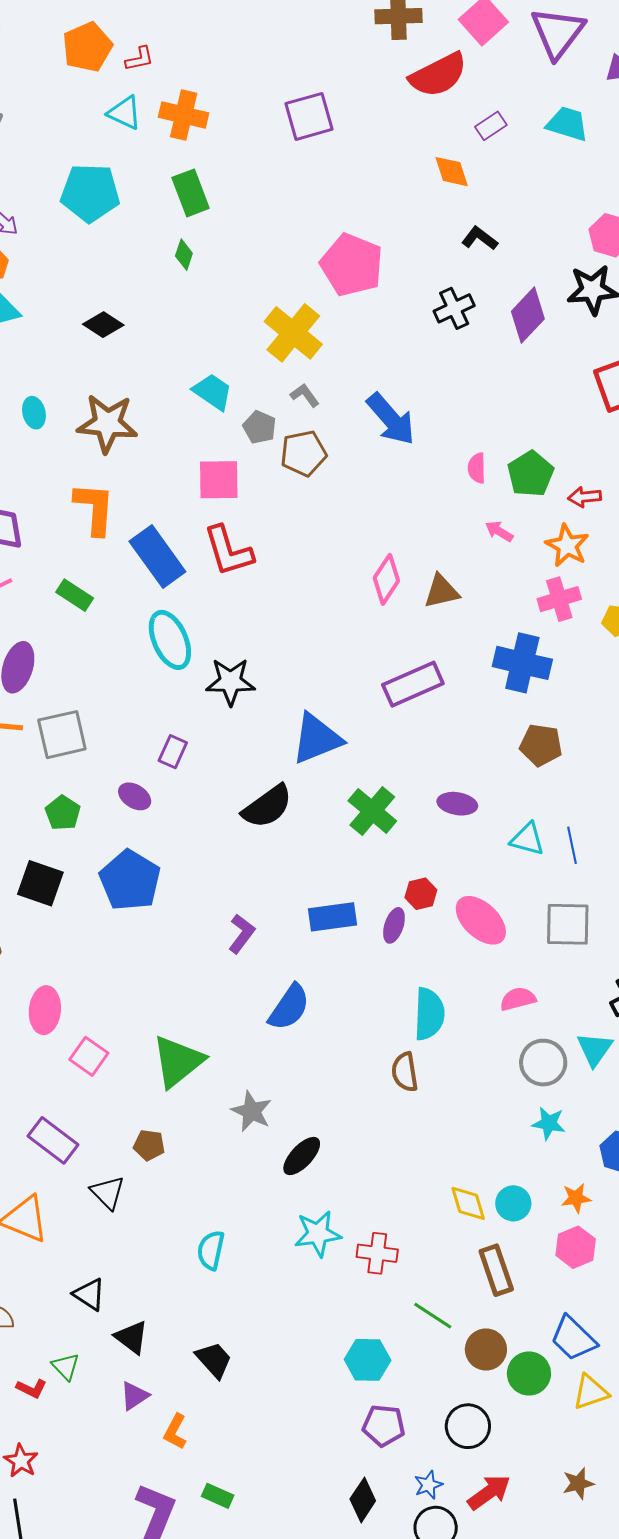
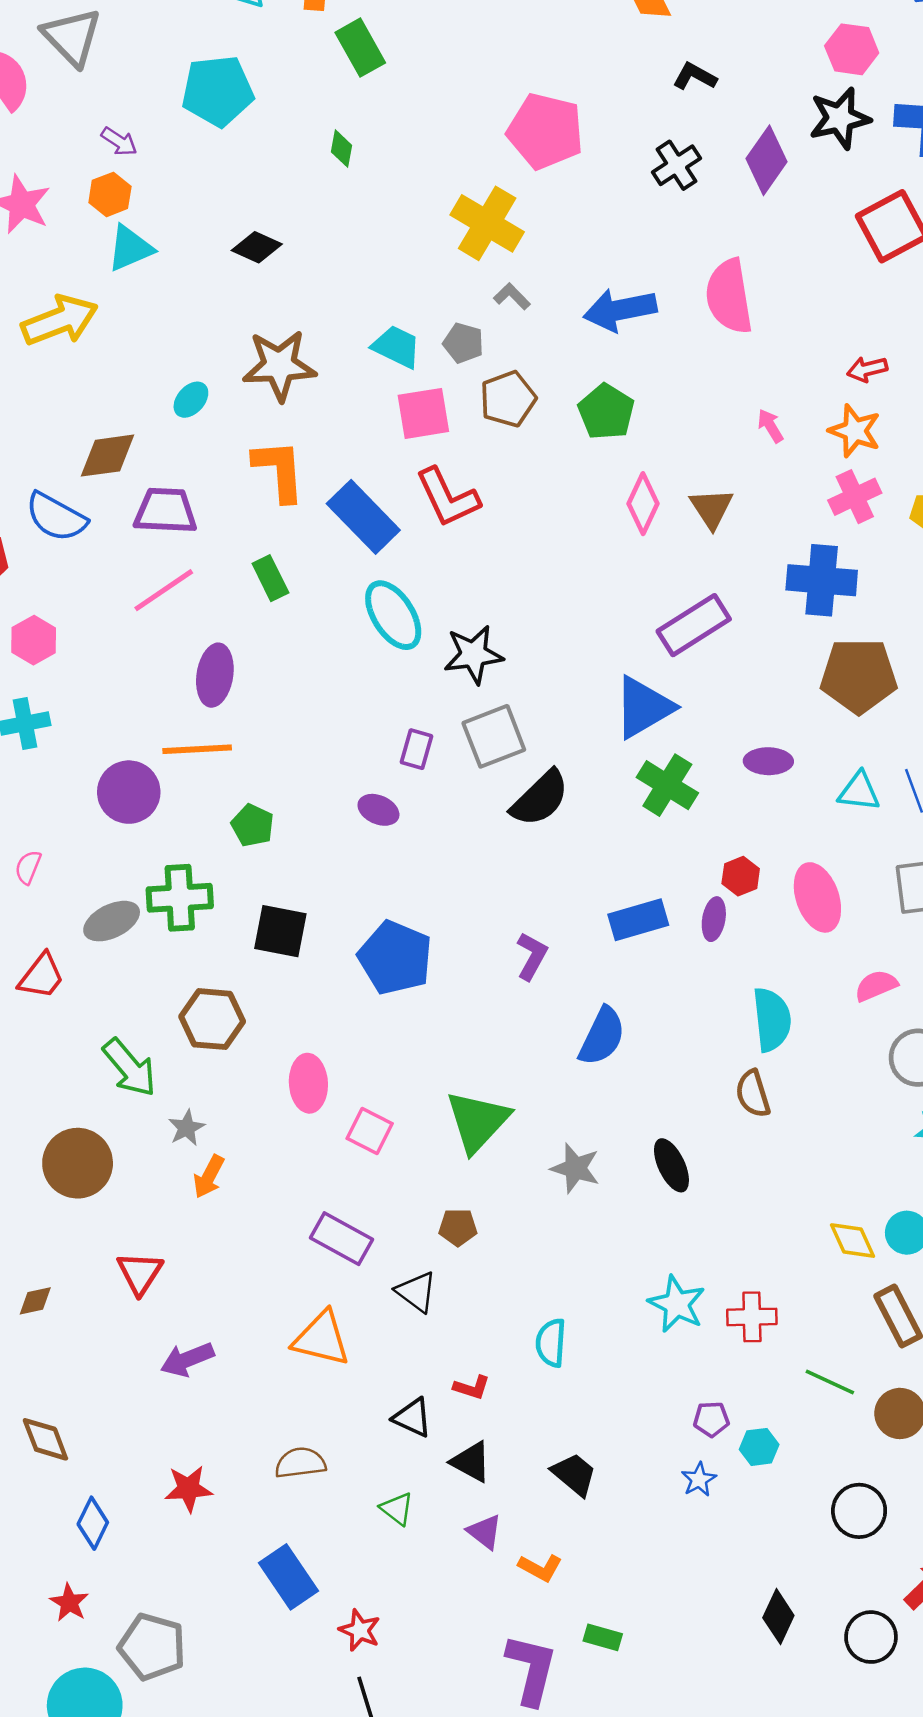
green rectangle: (191, 193) -> (360, 48), moved
cyan trapezoid: (213, 392) -> (396, 347), moved
cyan ellipse: (34, 413) -> (191, 400), moved, turned 64
blue arrow: (391, 419) -> (620, 310), turned 128
brown pentagon: (303, 453) -> (508, 399), moved
pink semicircle: (477, 468) -> (729, 296), moved, size x2.0
green pentagon: (530, 474) -> (606, 412), moved
pink arrow: (499, 531) -> (770, 426), turned 36
brown triangle: (441, 591) -> (712, 508), turned -42
green rectangle: (75, 595) -> (270, 578), turned 39
gray square: (62, 735) -> (494, 736), moved
blue triangle: (317, 739) -> (643, 707), moved
brown pentagon: (541, 745) -> (859, 676), size x1.5
green pentagon: (63, 813) -> (253, 825), moved
blue pentagon: (130, 880) -> (395, 958), moved
pink ellipse: (481, 920) -> (817, 897), turned 36
black ellipse: (302, 1156) -> (671, 1165), moved, turned -60
cyan star: (318, 1234) -> (677, 1304), turned -30
cyan hexagon: (368, 1360) -> (759, 1447), size x0.7
red L-shape: (32, 1388) -> (472, 1387), moved
purple triangle: (134, 1396) -> (485, 1532), turned -40
purple pentagon: (384, 1426) -> (711, 1419), moved, size x0.7
black circle: (468, 1426) -> (859, 1511), moved
orange L-shape: (175, 1432) -> (540, 1568), turned -81
blue star: (428, 1485) -> (699, 1480), moved

